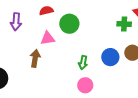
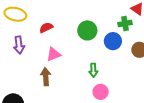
green circle: (69, 24) -> (87, 30), moved
blue circle: (110, 57) -> (113, 41), moved

